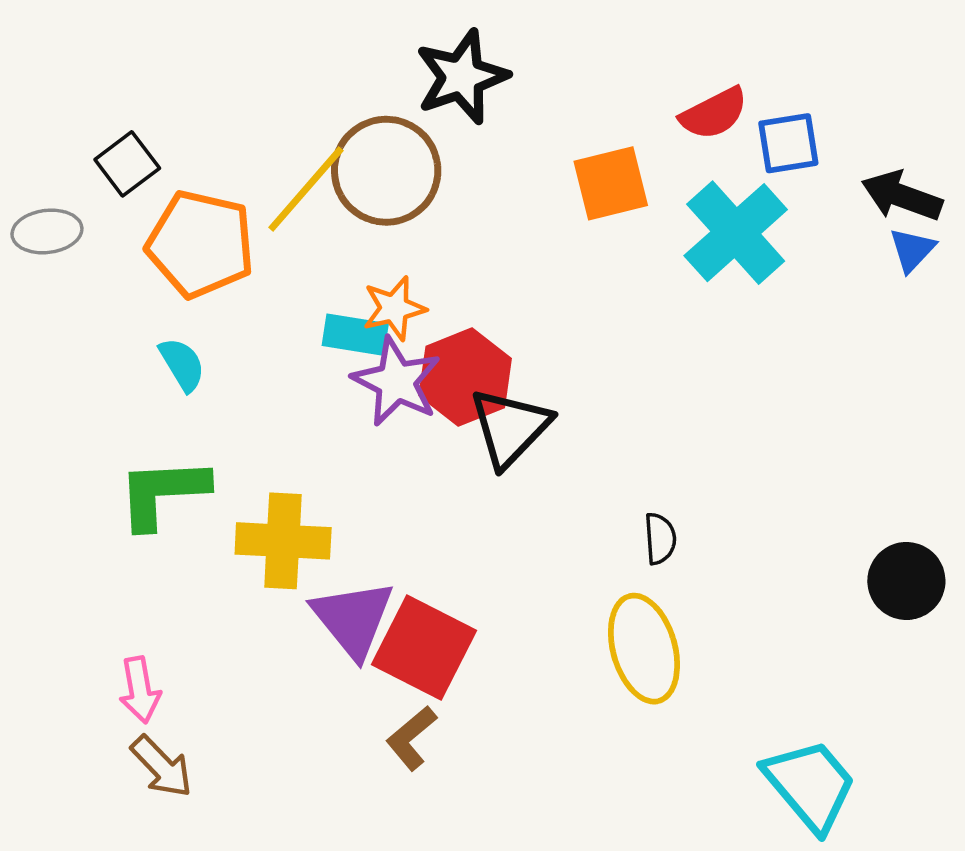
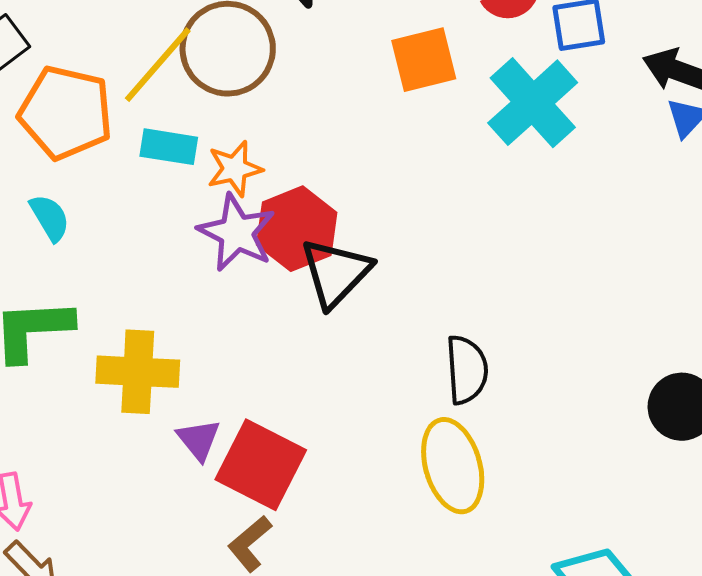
cyan rectangle: (355, 335) -> (169, 147), moved
black semicircle: (660, 539) -> (467, 370), size x1.5
purple triangle: (353, 619) -> (199, 440), size x0.6

